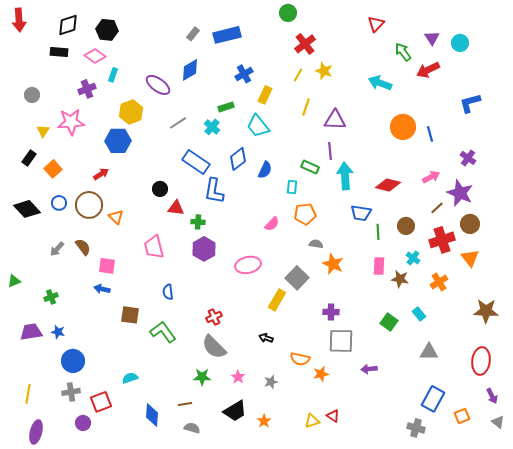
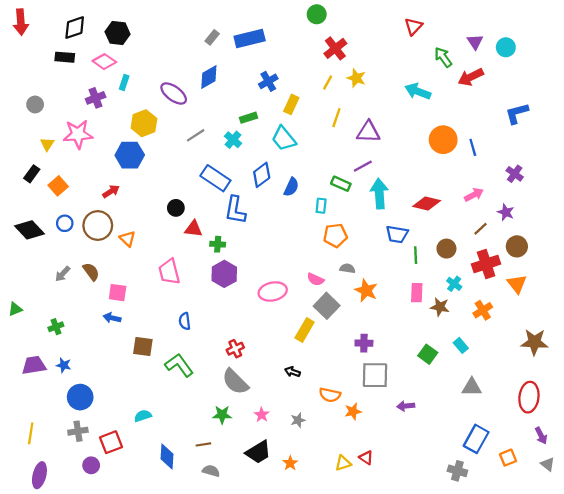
purple line: (330, 151) -> (363, 166), turned 66
purple star: (460, 193) -> (506, 212), size x0.6
pink semicircle: (272, 224) -> (316, 279), moved, turned 70

